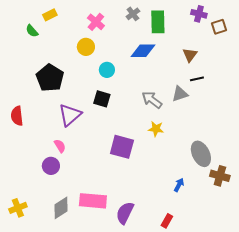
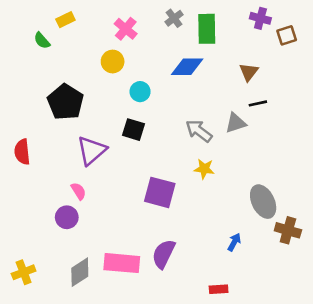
purple semicircle: (125, 213) -> (164, 254), moved
red rectangle: (167, 221) -> (219, 289), turned 56

